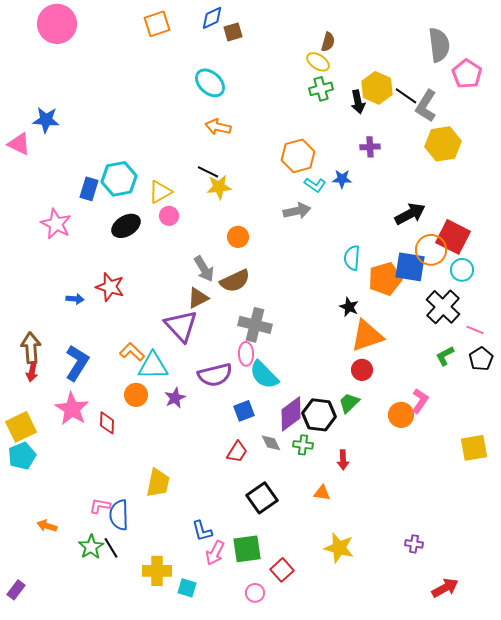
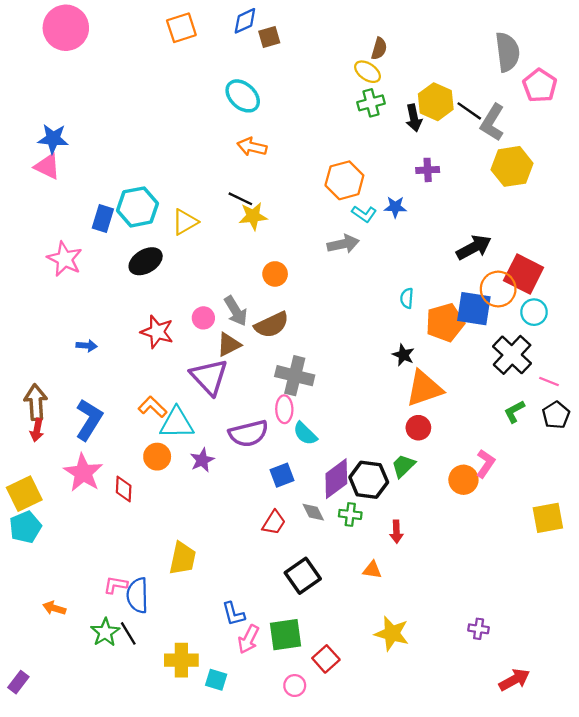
pink triangle: (19, 144) -> (47, 166), moved
pink circle: (169, 216) -> (203, 318), moved
cyan semicircle: (352, 258) -> (407, 298), size x0.7
red star: (110, 287) -> (157, 332), moved
cyan semicircle: (264, 375) -> (305, 434), size x0.7

